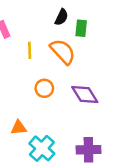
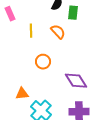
orange semicircle: (63, 52) -> (58, 32), size x0.7
purple diamond: (85, 94) -> (76, 81), moved

